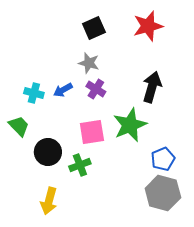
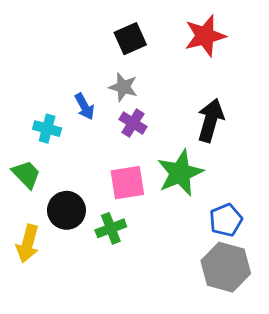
blue arrow: (63, 90) -> (84, 106), moved, turned -90
yellow arrow: (49, 201) -> (28, 244), moved

